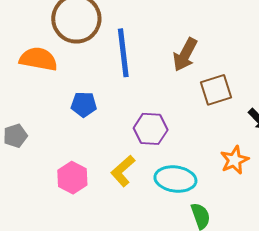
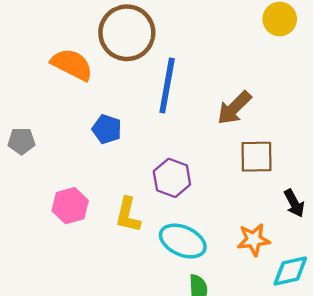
yellow L-shape: (123, 171) -> (128, 215), turned -52

